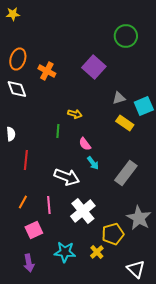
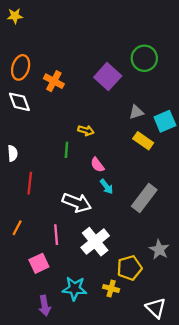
green circle: (126, 36) -> (144, 58), moved
orange line: (23, 202) -> (17, 228), moved
gray star: (139, 218) -> (159, 250), size x0.7
yellow cross: (97, 252) -> (111, 288), turned -32
purple arrow: (29, 263) -> (45, 306), moved

